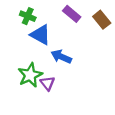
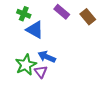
blue arrow: (61, 57) -> (47, 57), moved

